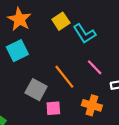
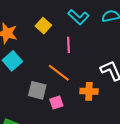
cyan L-shape: (84, 34) -> (78, 17), moved
pink line: (95, 67) -> (69, 45), moved, turned 56

